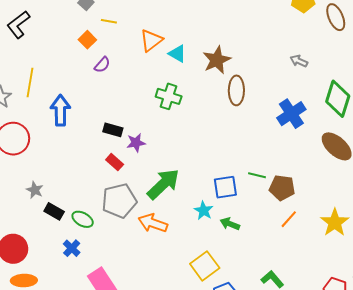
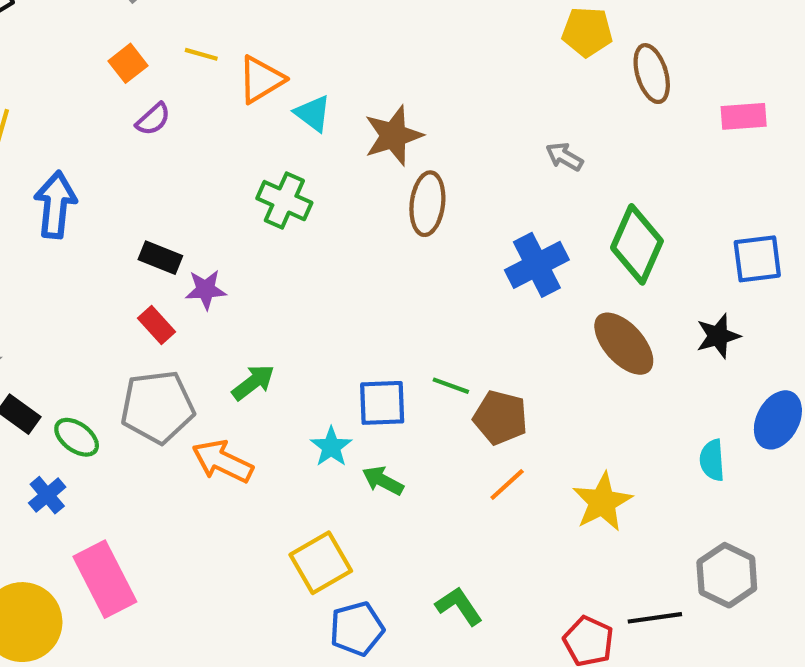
yellow line: (109, 21) -> (201, 54), moved
green arrow: (163, 184) -> (253, 382), size x0.6

